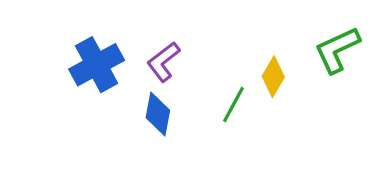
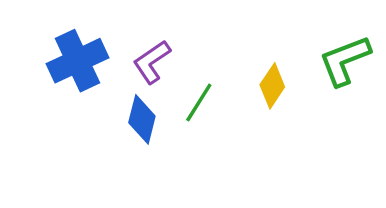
green line: (233, 105) -> (199, 103), moved

